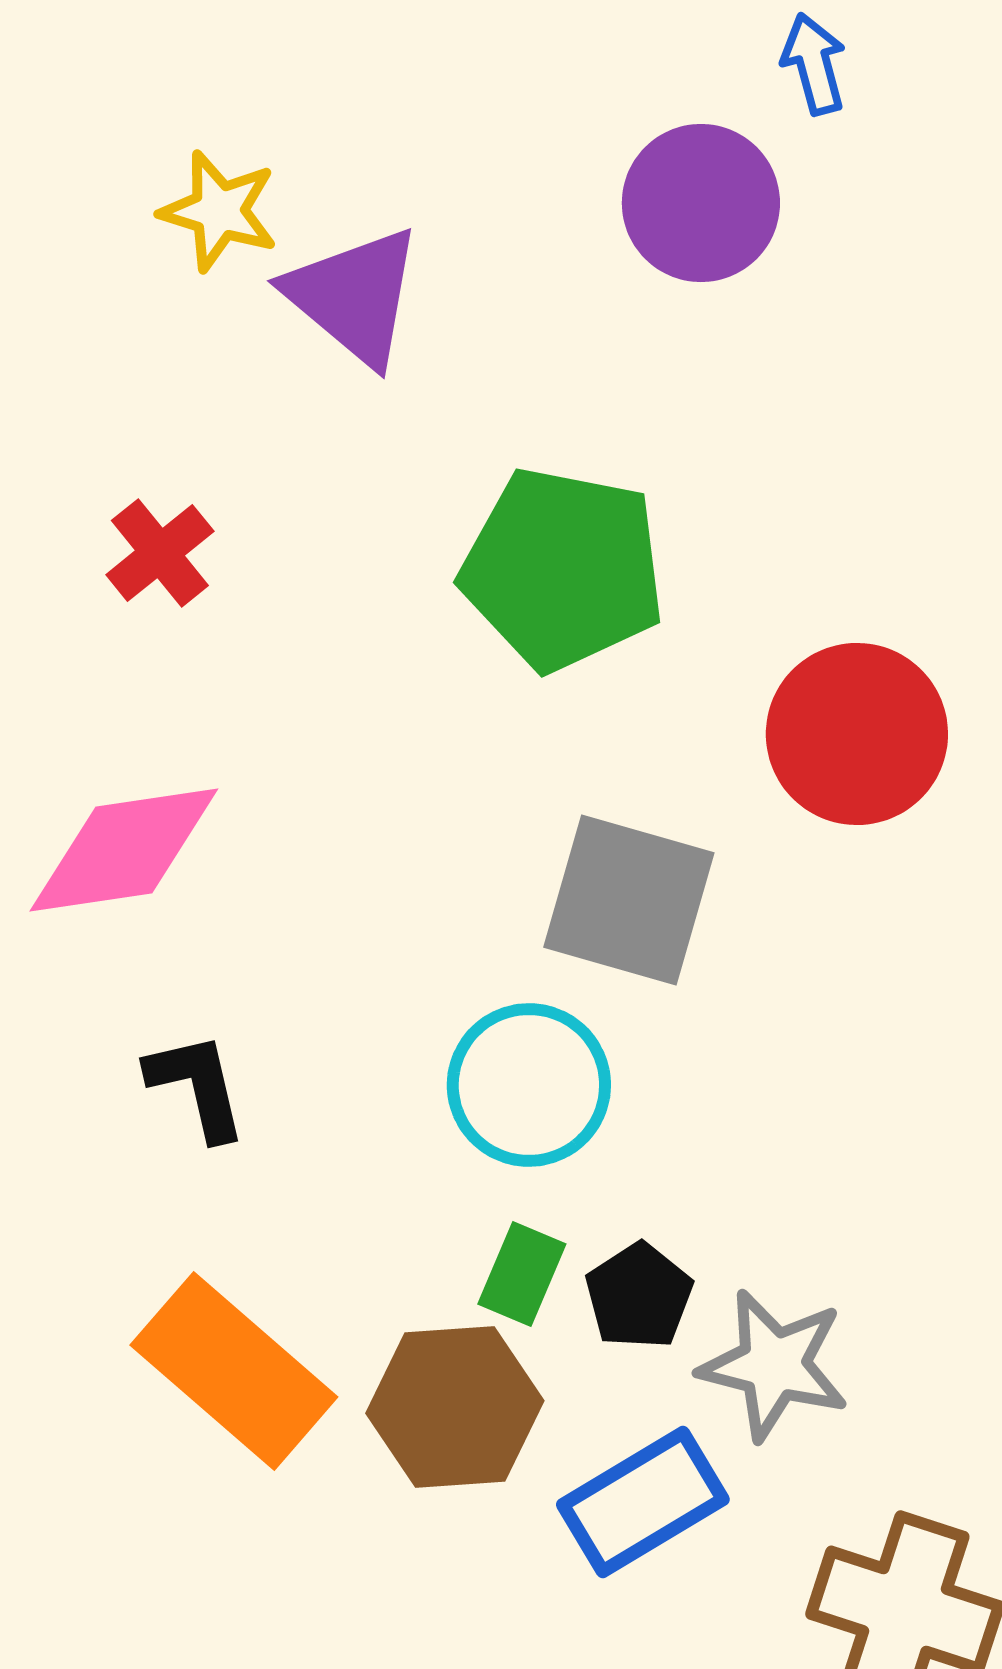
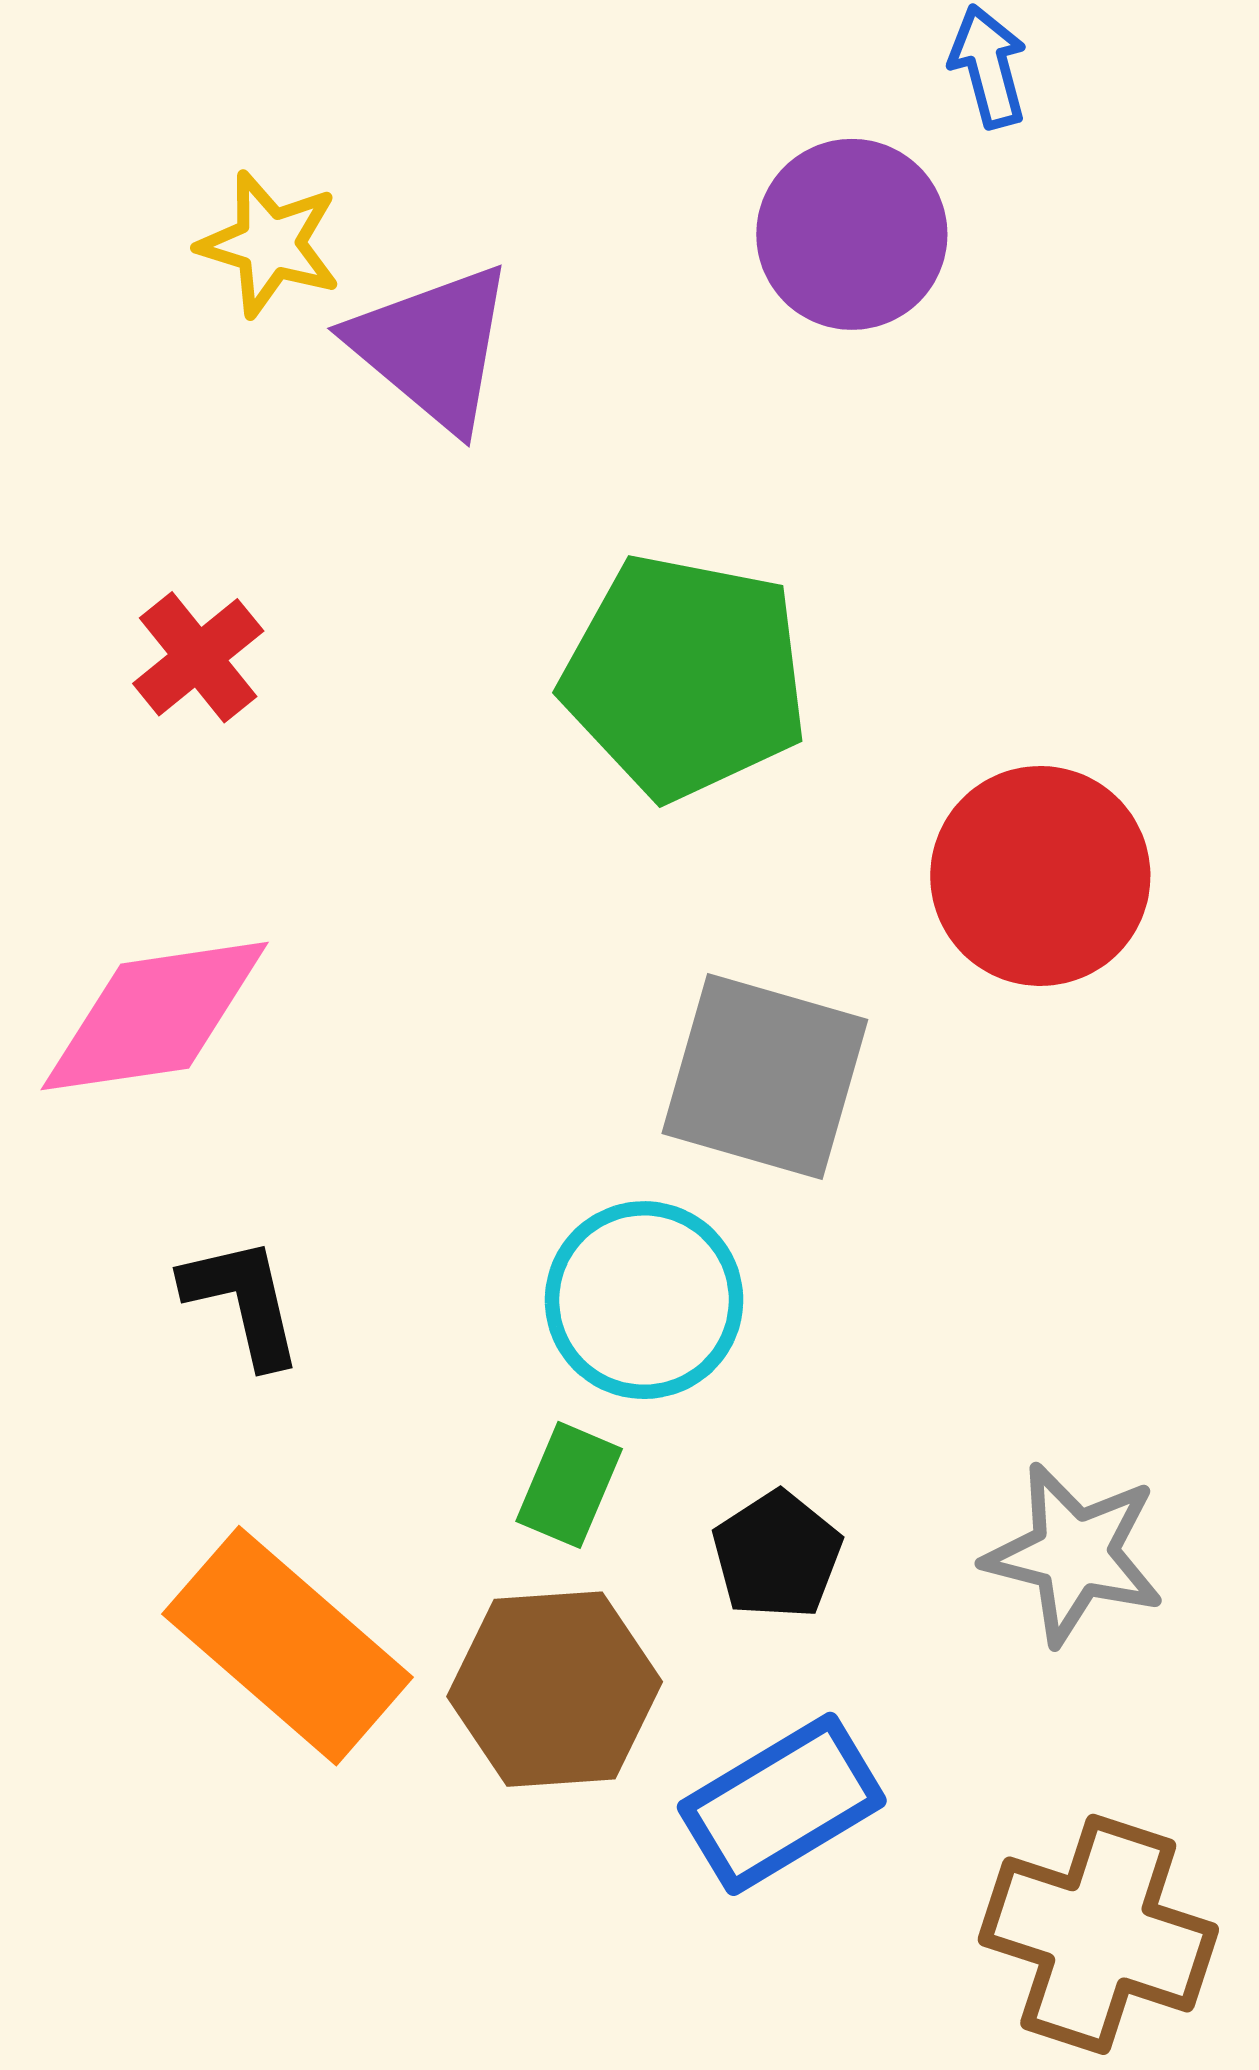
green rectangle: (522, 1274) -> (569, 1485), moved
gray star: (774, 1365) -> (1074, 1554), moved

